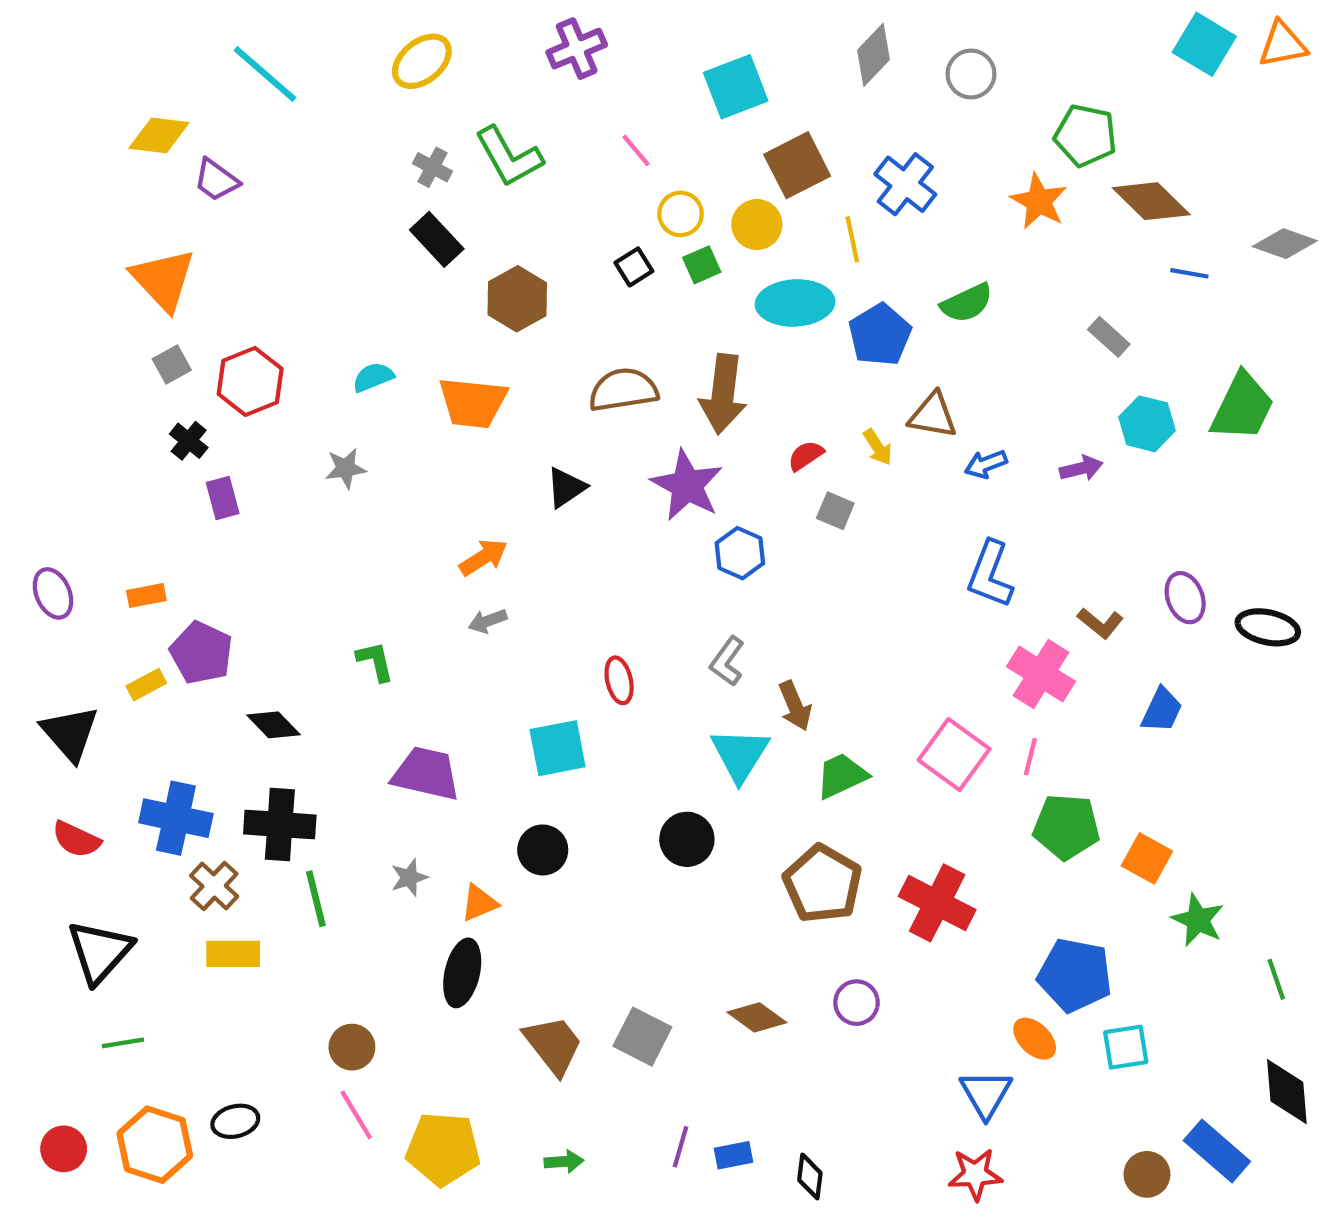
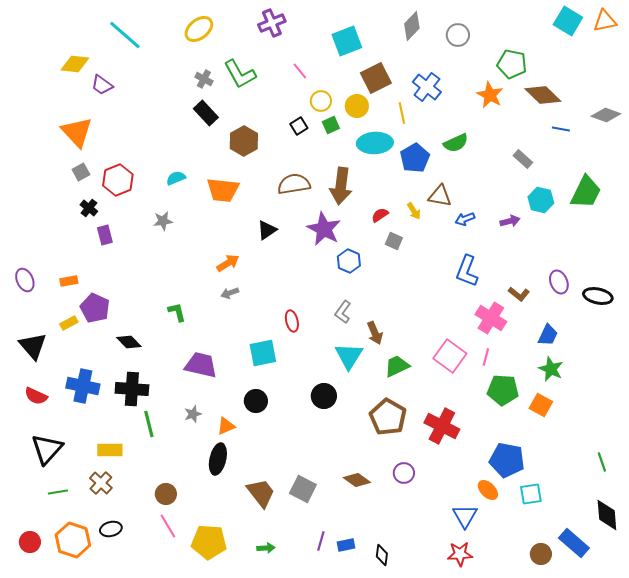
brown cross: (214, 886) -> (101, 483), moved
green star: (1198, 920) -> (551, 369), moved

